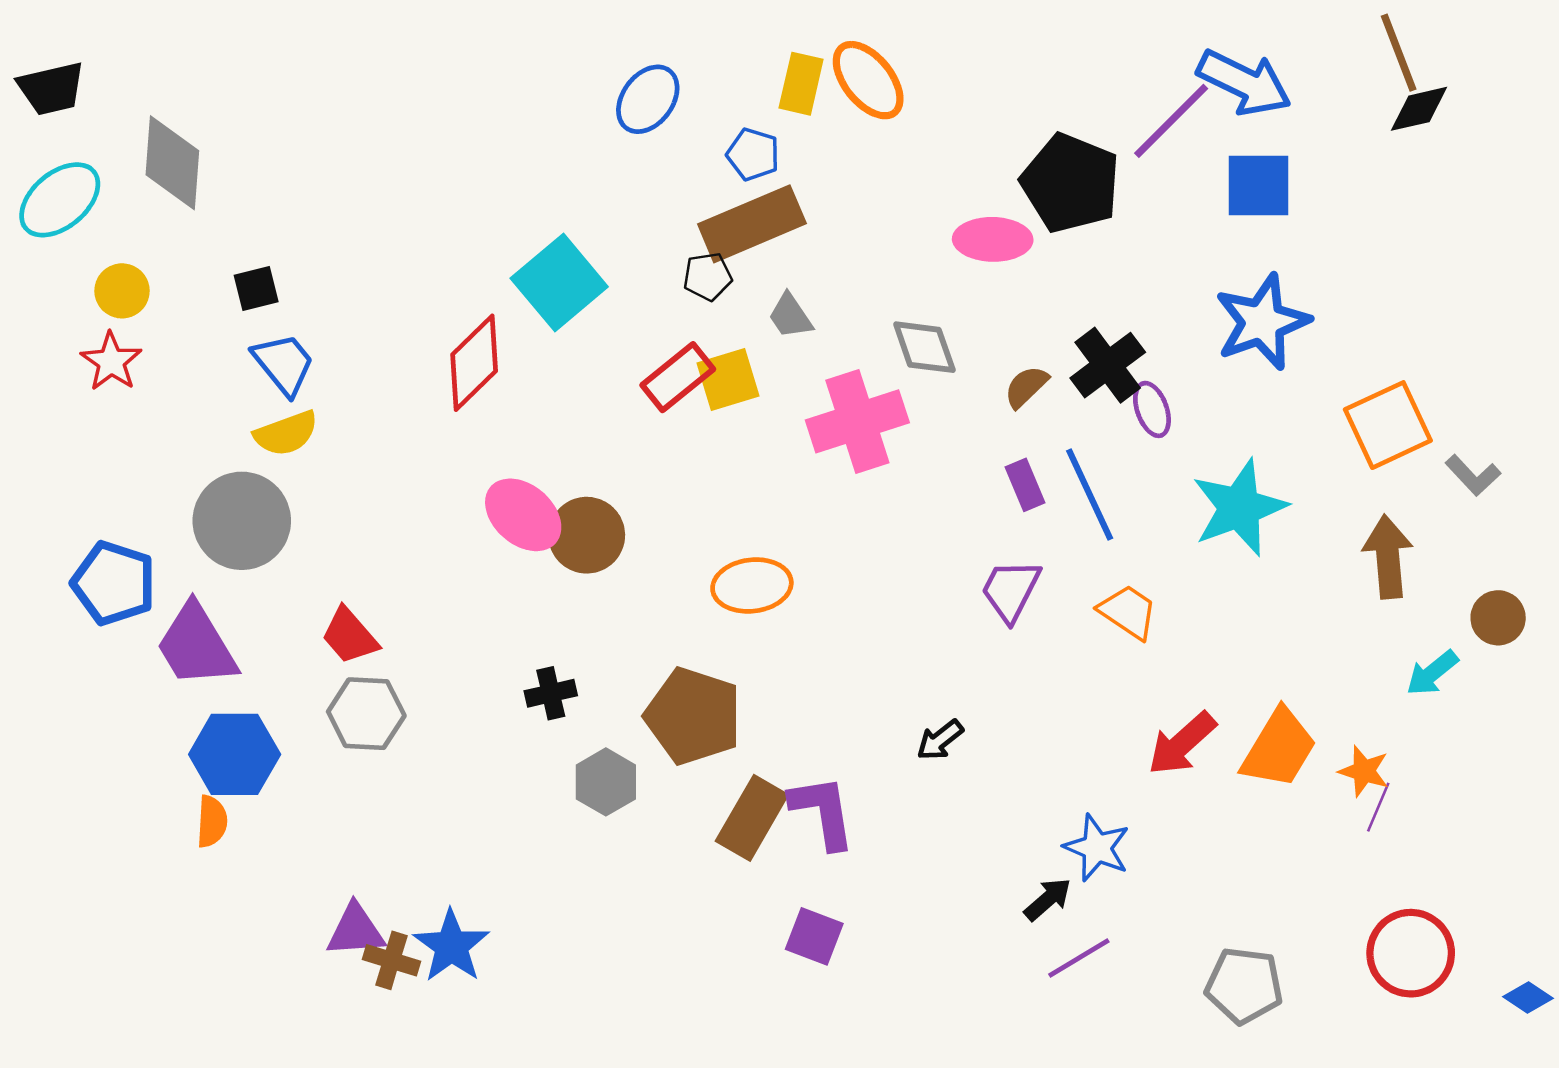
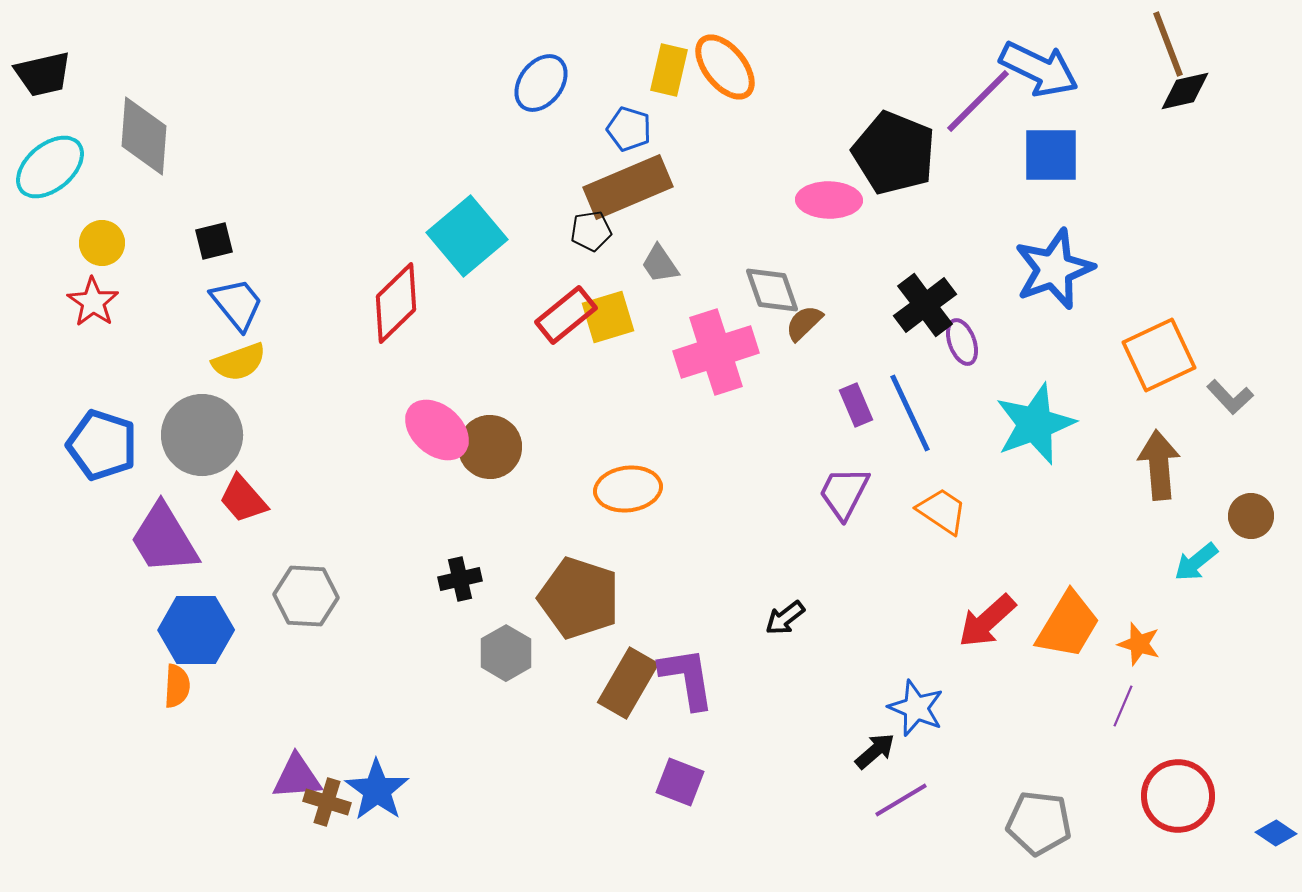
brown semicircle: (1026, 387) -> (804, 323), moved
blue pentagon: (114, 583) -> (102, 445), moved
red trapezoid: (350, 636) -> (243, 499), moved
purple line: (1378, 807) -> (1123, 706), moved

